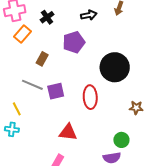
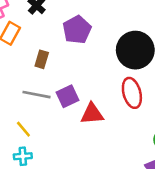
red ellipse: (90, 97) -> (132, 93), moved
red triangle: (68, 132) -> (92, 114), moved

